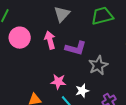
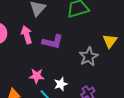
gray star: (98, 65) -> (89, 57), moved

